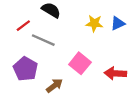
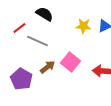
purple pentagon: (26, 69) -> (21, 79), moved
brown arrow: (54, 86) -> (47, 67), moved

